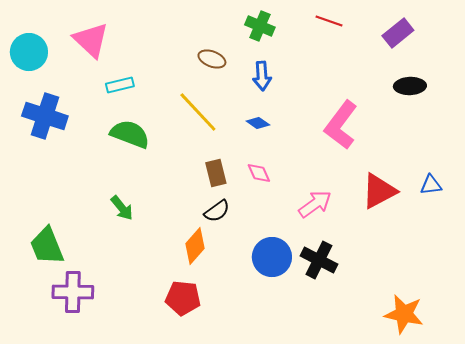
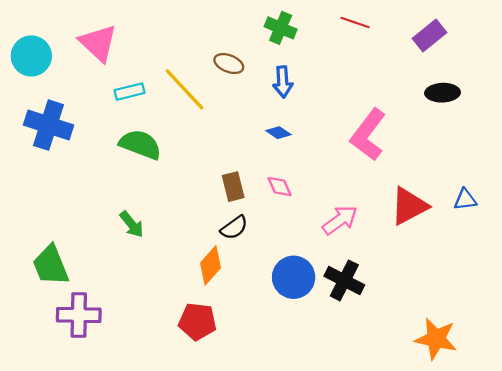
yellow line: (198, 112) -> (185, 89), moved

